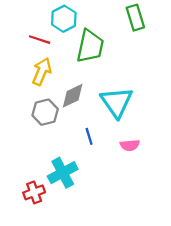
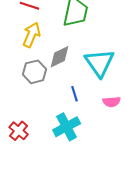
cyan cross: (63, 173) -> (67, 127), moved
red cross: (34, 192) -> (19, 131), moved, turned -30

